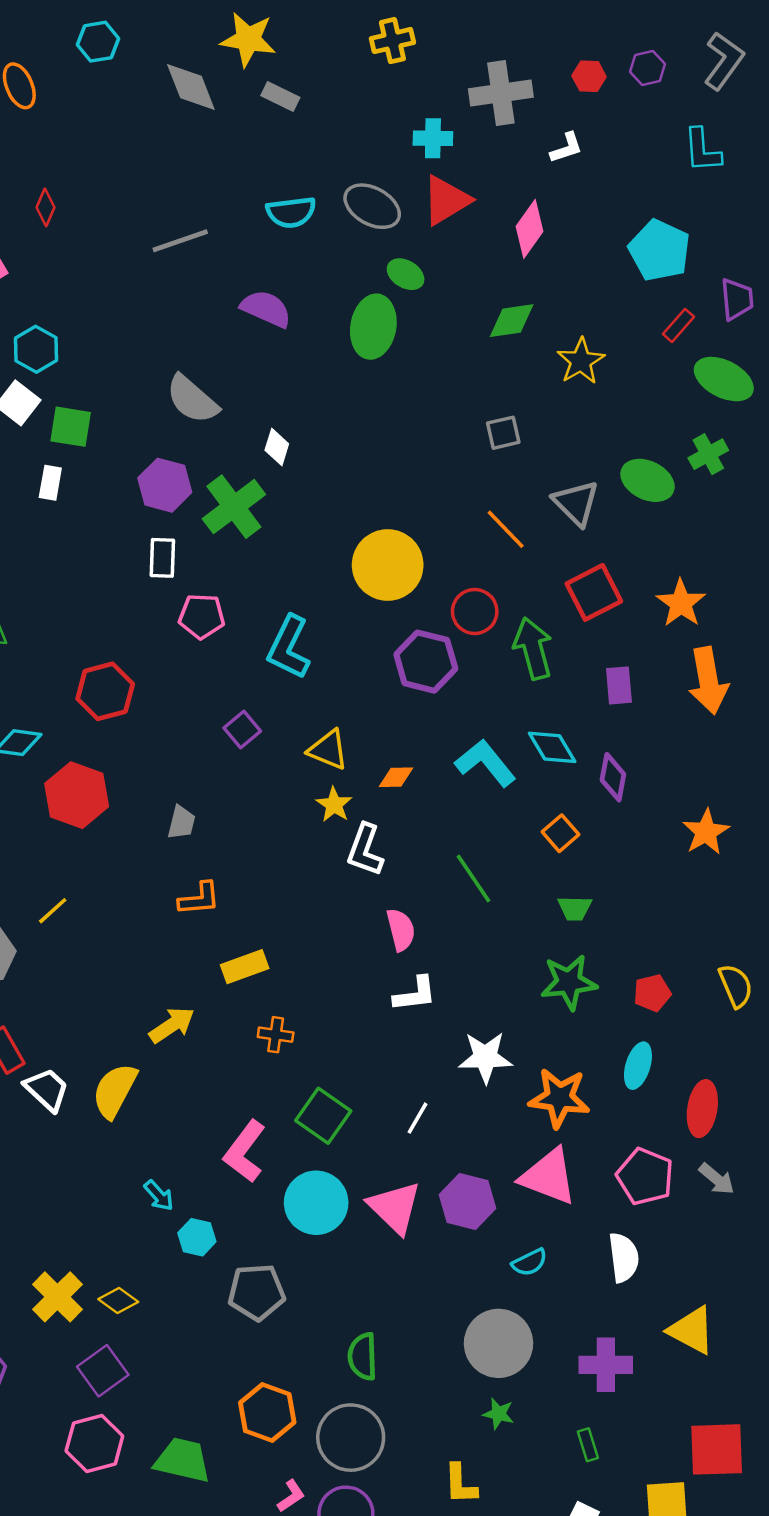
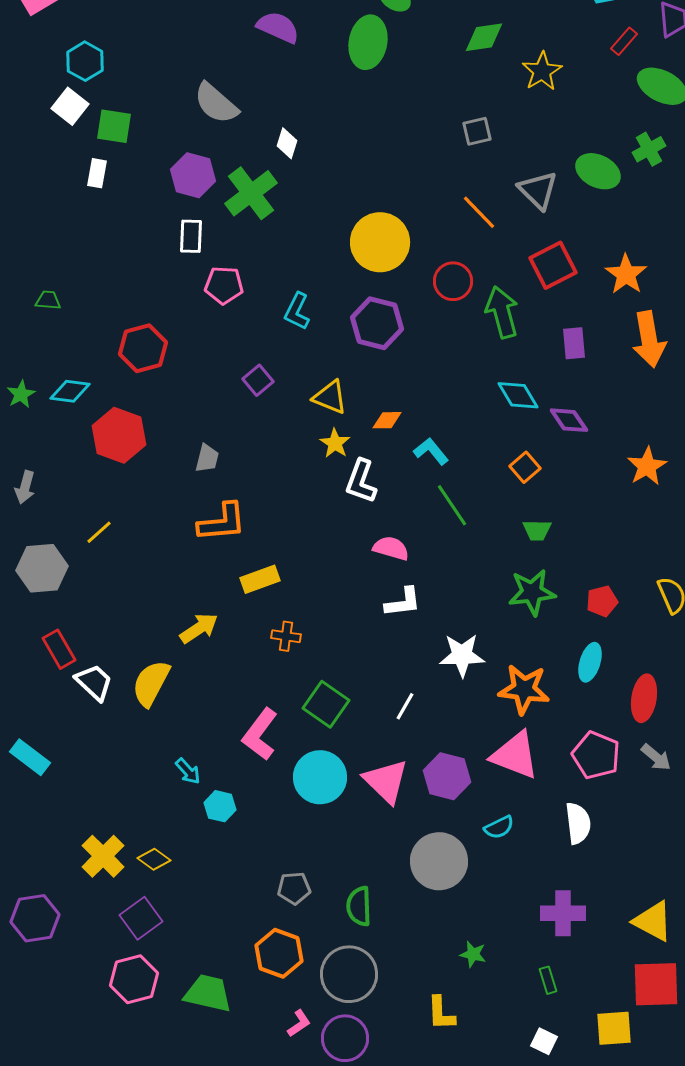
cyan L-shape: (289, 647) -> (297, 311), size x0.7
purple hexagon: (426, 662) -> (377, 323), moved
cyan L-shape: (485, 763) -> (431, 451), moved, size x0.7
purple diamond: (613, 777) -> (569, 420), turned -45
orange L-shape: (199, 899) -> (222, 522), size x1.4
pink semicircle: (401, 930) -> (391, 548), turned -60
gray pentagon: (257, 1292) -> (294, 888), moved, size x0.7
yellow triangle: (692, 1330) -> (653, 921), moved
gray circle: (499, 1343) -> (439, 861), moved

